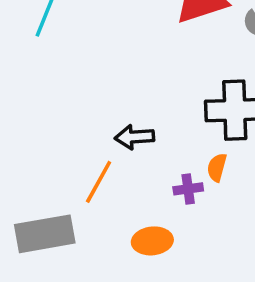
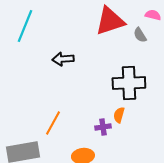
black arrow: (134, 137) -> (63, 59), moved

